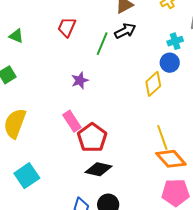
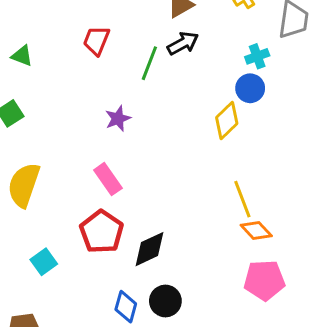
red pentagon: (92, 138) -> (102, 232), moved
orange diamond: (171, 159) -> (256, 230), size x0.7
black diamond: (99, 169) -> (150, 249), turned -36
cyan square: (27, 176) -> (44, 262), size x0.7

